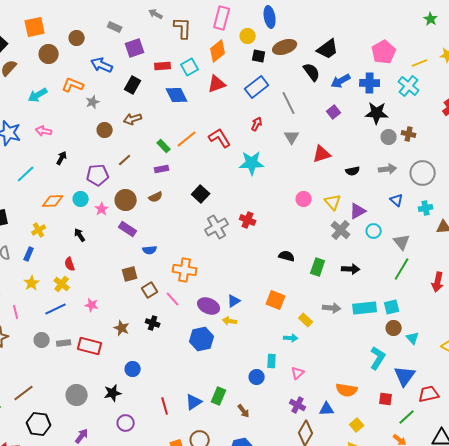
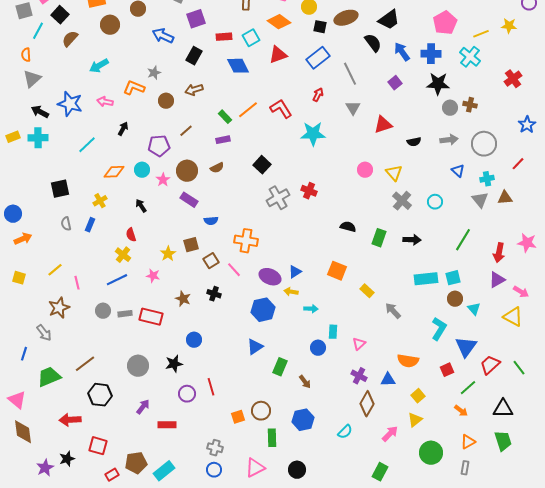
orange diamond: (218, 51) -> (279, 22), turned 75
blue arrow: (341, 81) -> (402, 52), turned 84
orange L-shape: (73, 85) -> (134, 88), moved
purple triangle: (358, 211) -> (497, 280), moved
gray triangle: (402, 242) -> (480, 200), moved
yellow star: (32, 283) -> (168, 254), moved
gray arrow: (332, 308) -> (393, 311), moved, turned -138
cyan arrow: (291, 338) -> (311, 309), moved
red trapezoid: (429, 394) -> (490, 365), turned -30
red square: (386, 399) -> (447, 370), turned -32
blue triangle: (194, 402) -> (255, 347), moved
red line: (165, 406) -> (211, 387), moved

